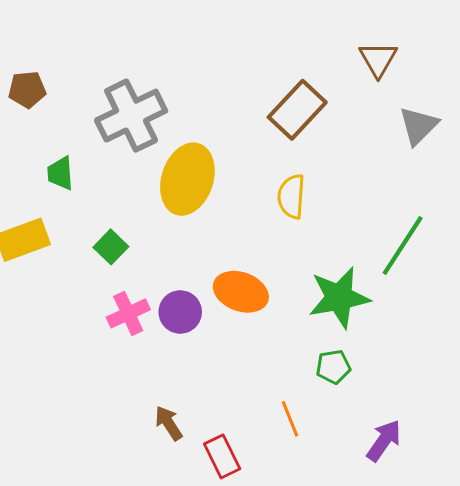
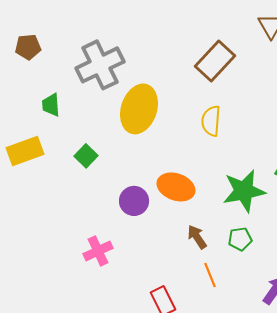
pink cross: (128, 313) -> (98, 251), moved
brown arrow: (169, 423) -> (197, 237), moved

